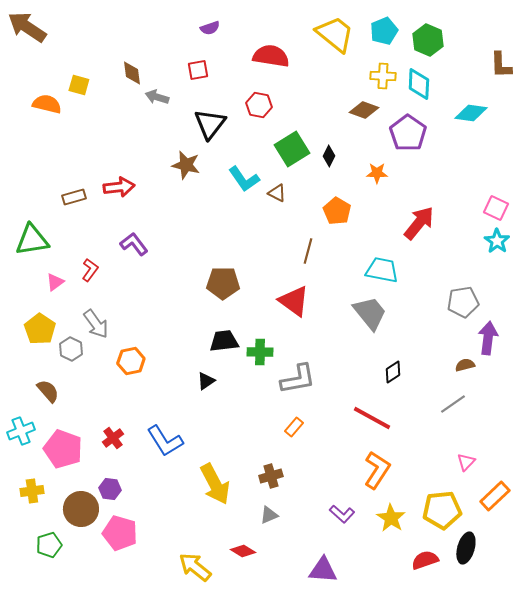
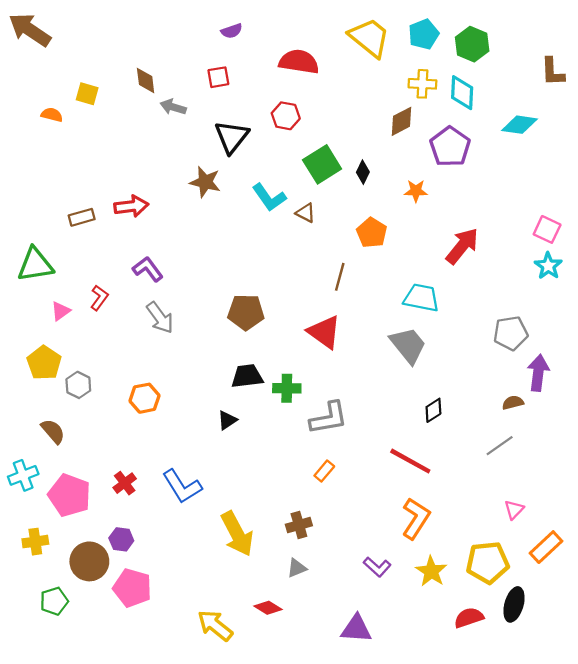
orange semicircle: (47, 104) -> (52, 115), size x0.7
brown diamond: (364, 110) -> (401, 121), turned -48
gray arrow: (96, 324) -> (160, 318), moved

